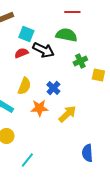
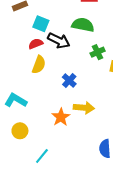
yellow semicircle: (24, 86) -> (39, 65), moved
orange star: (39, 108) -> (61, 117), moved, turned -30
yellow arrow: (67, 114) -> (84, 108), turned 48

